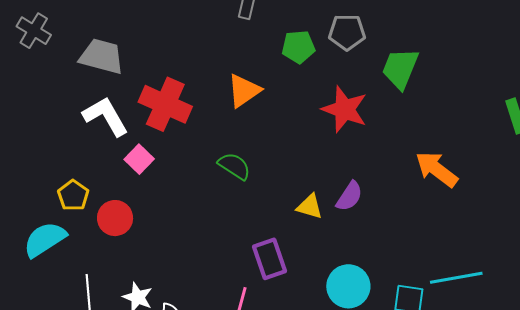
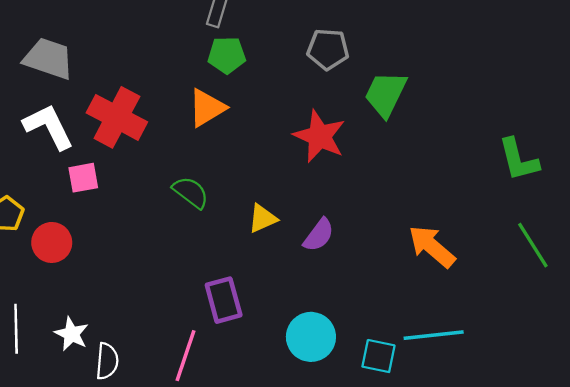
green pentagon: (298, 47) -> (227, 55), moved
pink square: (139, 159) -> (83, 178), turned 32
orange arrow: (437, 169) -> (432, 246), moved
yellow triangle: (310, 207) -> (262, 218), moved, turned -44

